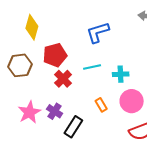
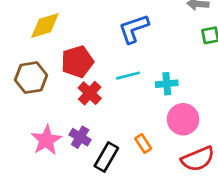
yellow diamond: (32, 27) -> (45, 26), turned 60
orange rectangle: (101, 105) -> (143, 143), moved

